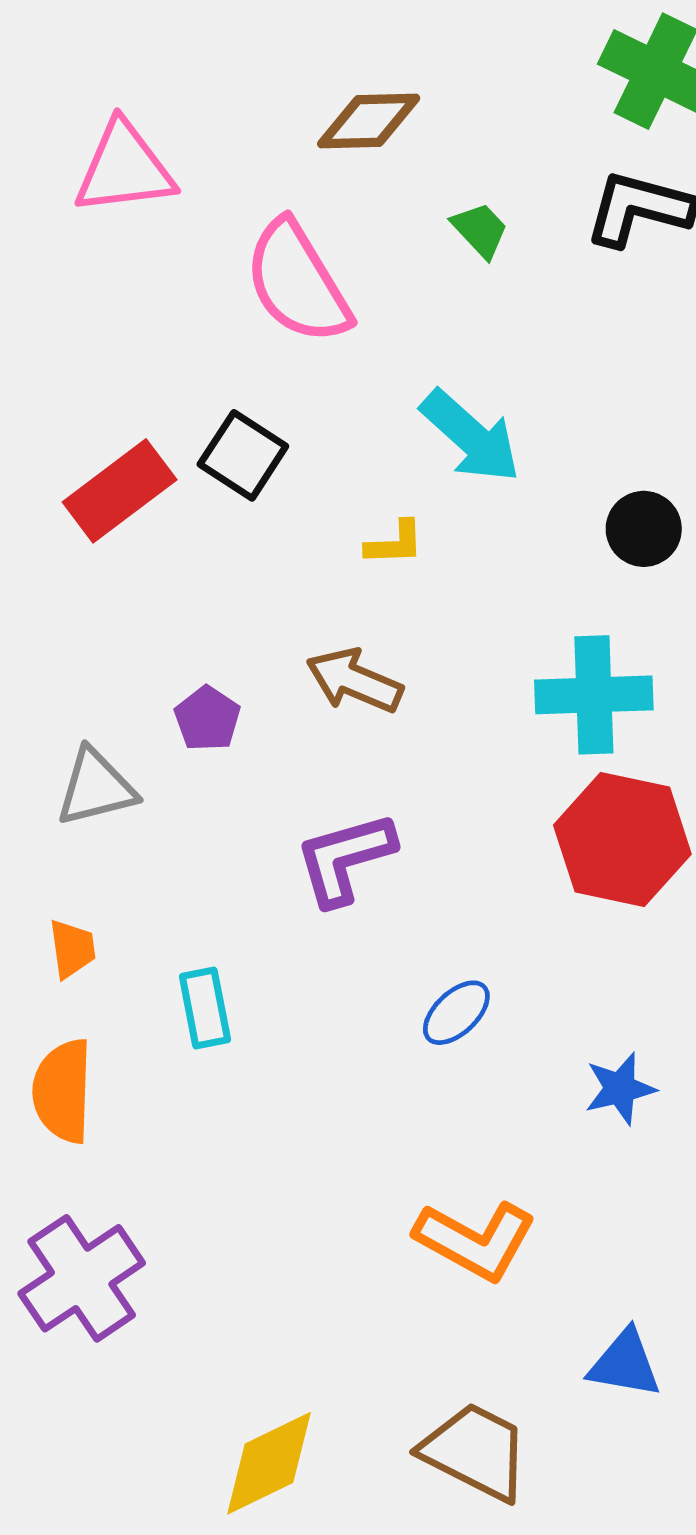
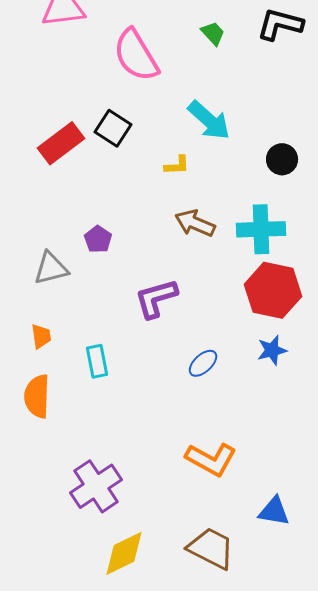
brown arrow: (354, 681) -> (195, 223), moved
blue star: (620, 1089) -> (272, 350), moved
purple cross: (82, 1278) -> (96, 486), moved

